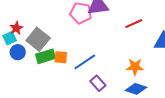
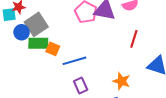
red line: (134, 24) -> (134, 39), turned -66
blue circle: (18, 52) -> (22, 32), moved

